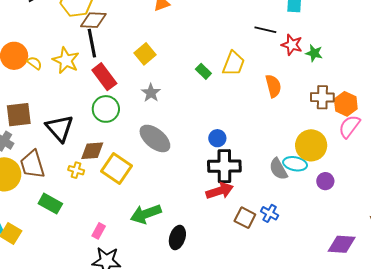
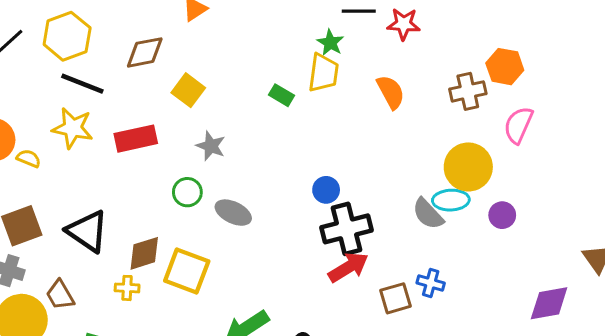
brown diamond: (93, 20) -> (145, 52), moved
black line: (92, 43) -> (82, 84), moved, turned -44
green star: (314, 53) -> (330, 43), moved, turned 30
yellow semicircle: (34, 63) -> (29, 158), moved
red rectangle: (104, 77) -> (136, 139), turned -52
orange hexagon: (346, 104) -> (505, 67), moved
green circle: (106, 109) -> (187, 192), moved, size x0.7
gray ellipse: (155, 138) -> (233, 213), size x0.7
brown trapezoid: (32, 164) -> (60, 295), size x0.7
brown square: (245, 218) -> (396, 298), turned -30

